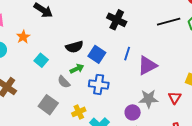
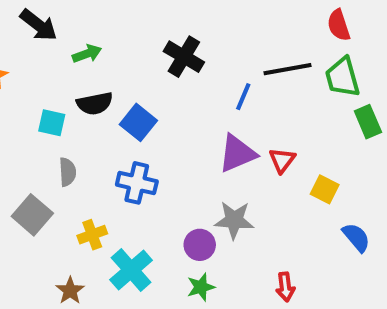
blue line: (127, 54) -> (243, 97), moved
cyan square: (41, 60) -> (52, 123), moved, turned -32
green arrow: (77, 69) -> (87, 54), moved
gray semicircle: (64, 82) -> (67, 172), turned -144
red triangle: (175, 98) -> (282, 160), moved

